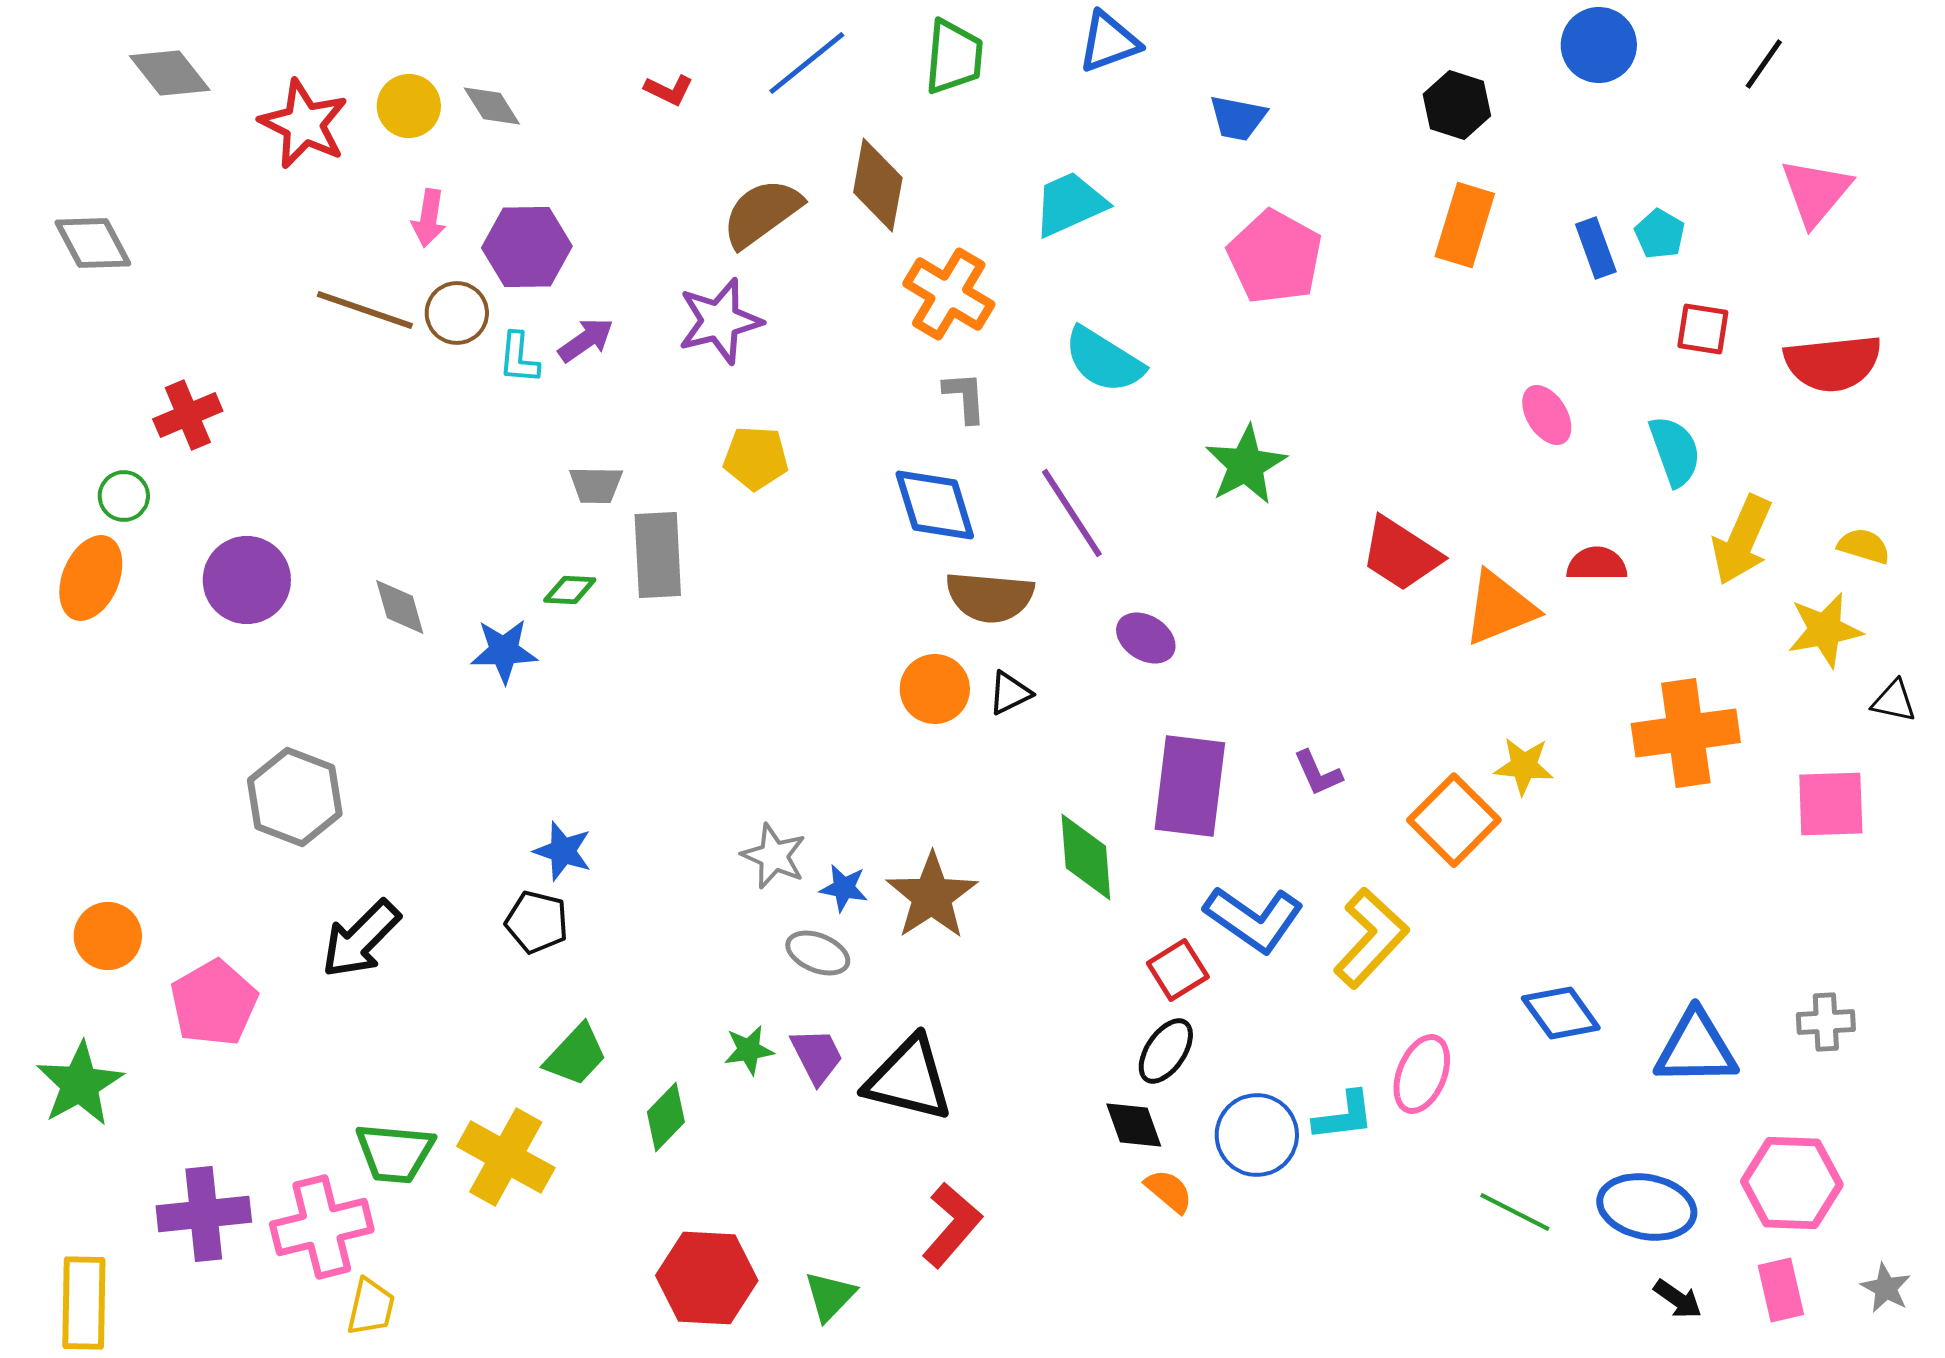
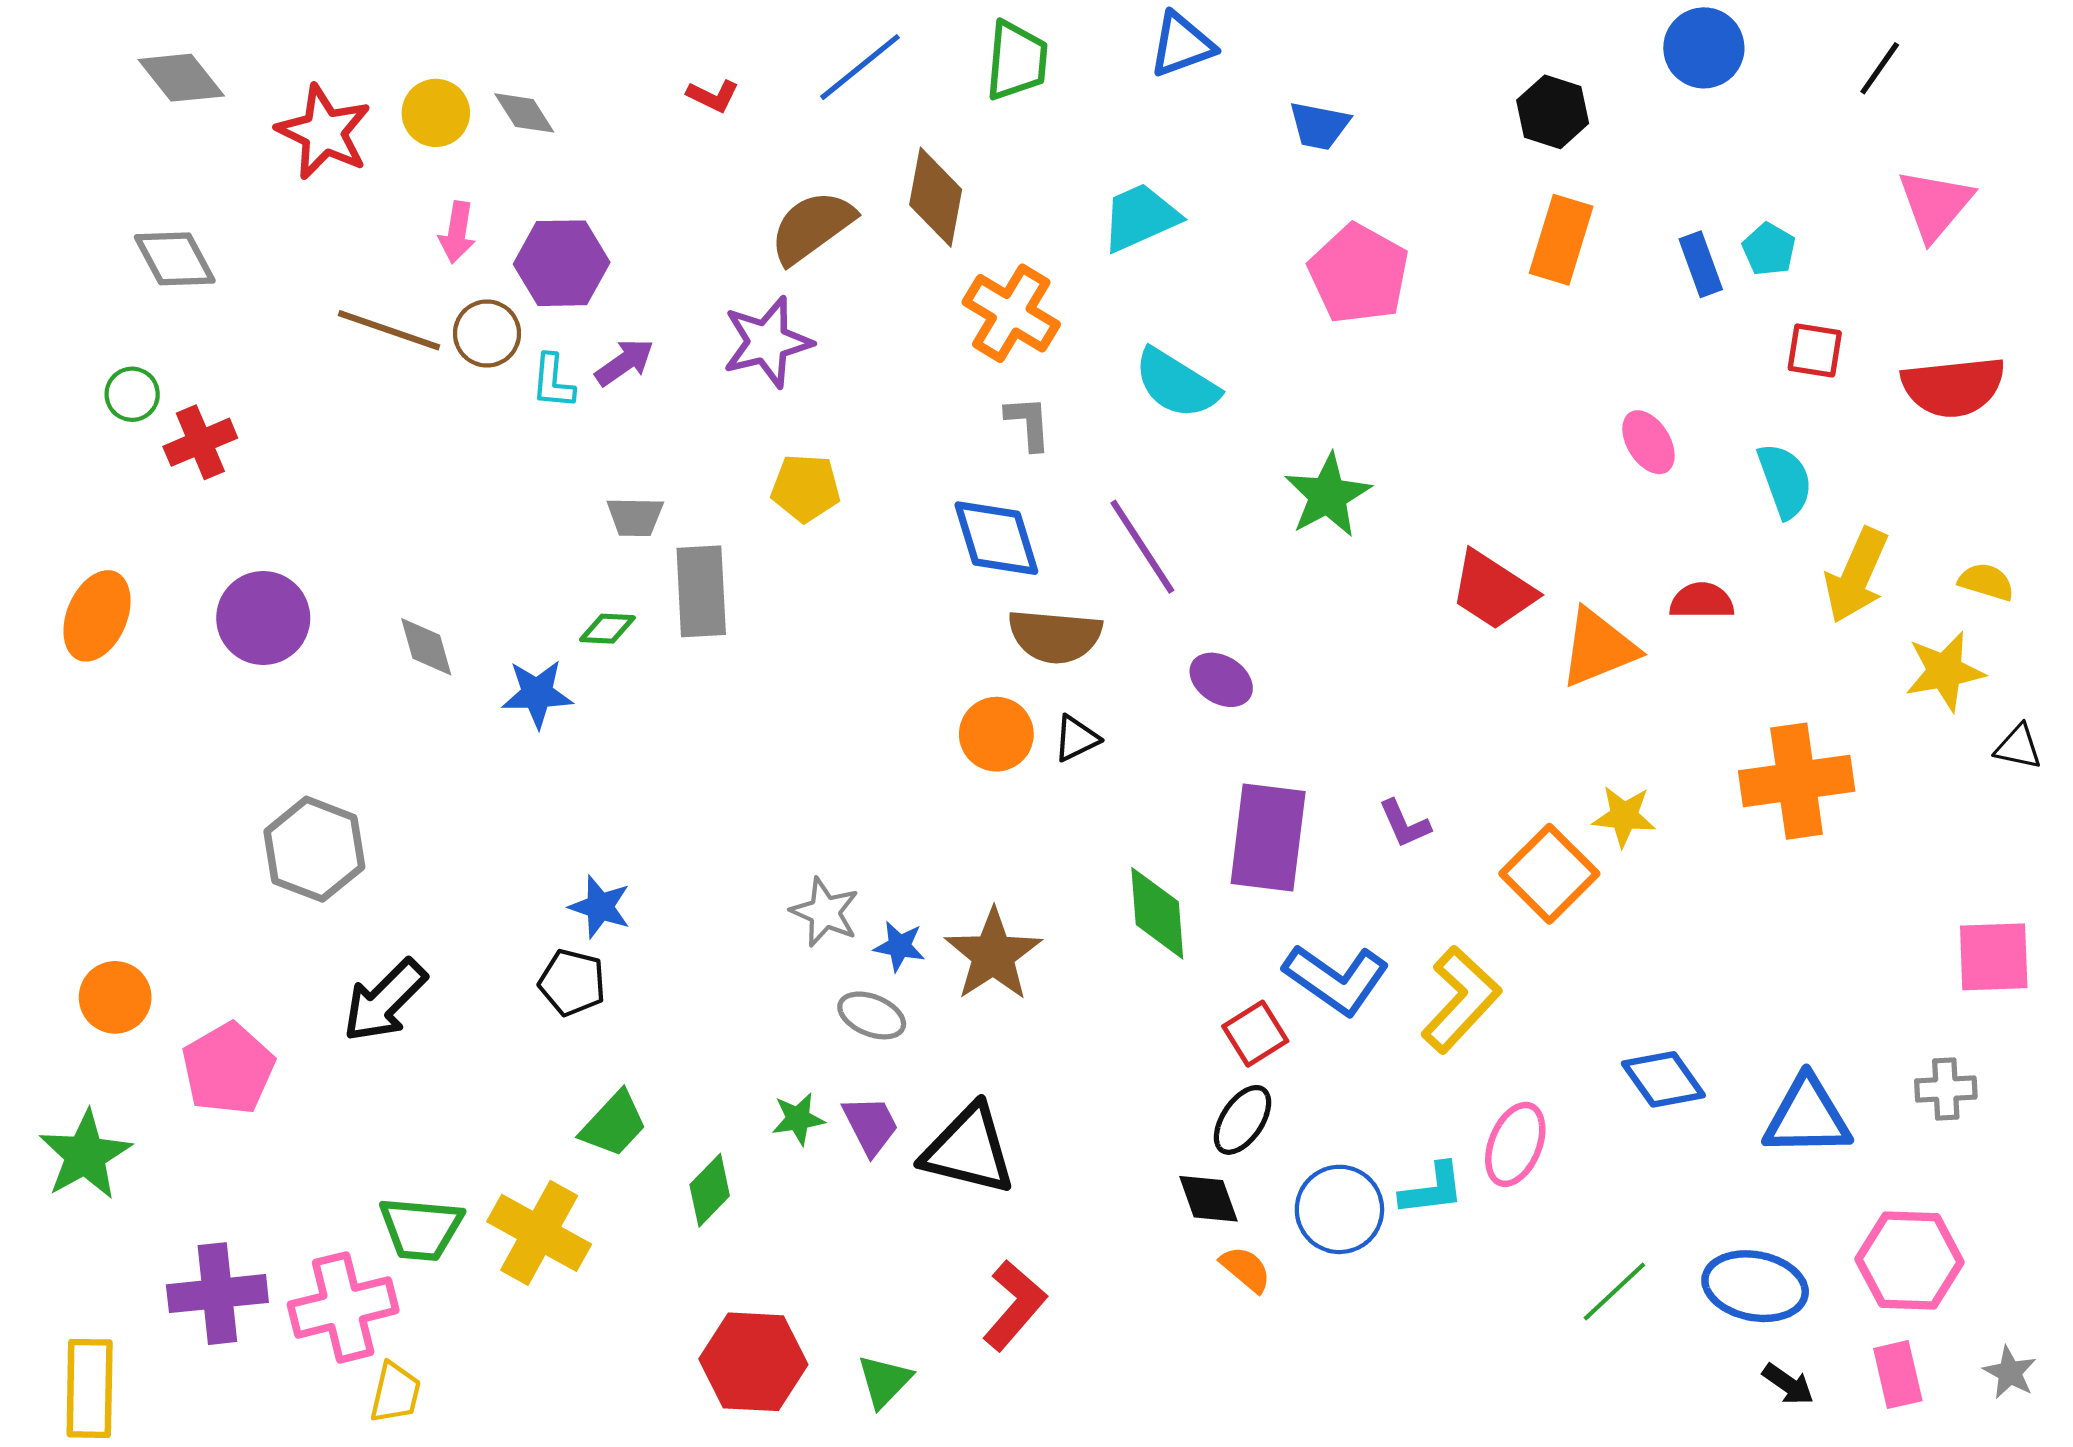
gray diamond: (93, 243) -> (175, 259), moved
green circle: (124, 496) -> (132, 394), moved
pink square: (1831, 804) -> (1994, 957), moved
green line: (1515, 1212) -> (1614, 1291), turned -70

